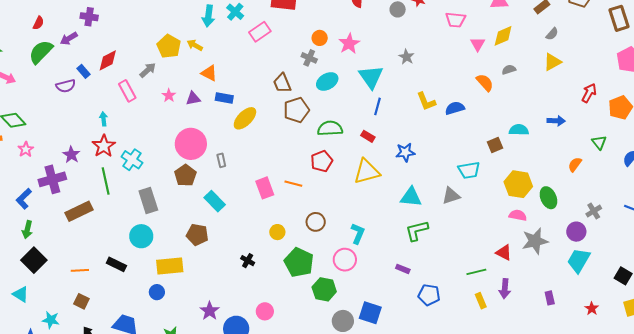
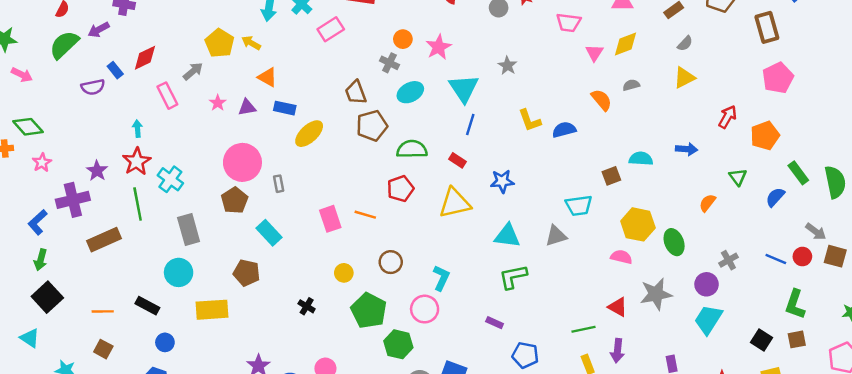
pink semicircle: (518, 215) -> (621, 257), moved
blue circle: (157, 292) -> (165, 342), moved

